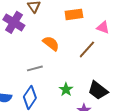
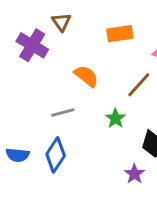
green star: (66, 89) -> (115, 118), moved

